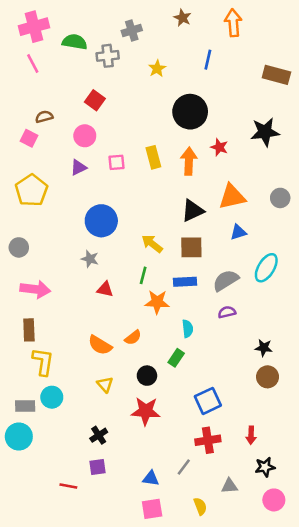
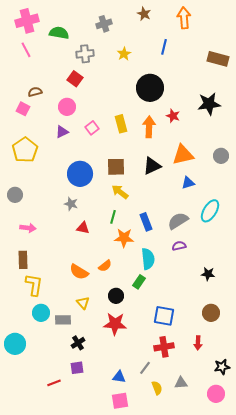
gray cross: (108, 56) -> (85, 54), moved
pink square: (117, 162) -> (92, 128), turned -32
brown square: (191, 247) -> (116, 167), moved
blue rectangle: (185, 282) -> (146, 222), turned 72
pink arrow: (35, 289) -> (28, 228), size x0.7
cyan semicircle: (188, 329) -> (148, 259), size x1.5
brown circle: (268, 377) -> (211, 313), moved
blue square: (208, 401) -> (164, 316), turned 35
gray rectangle: (25, 406) -> (63, 320), moved
black star: (265, 467) -> (222, 367), moved
red line: (68, 486) -> (54, 383), turned -32
yellow semicircle: (200, 506) -> (157, 388), moved

